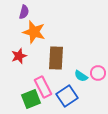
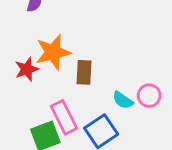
orange star: (34, 32) -> (53, 52), moved, turned -30
brown rectangle: (56, 58) -> (84, 72), size x0.7

